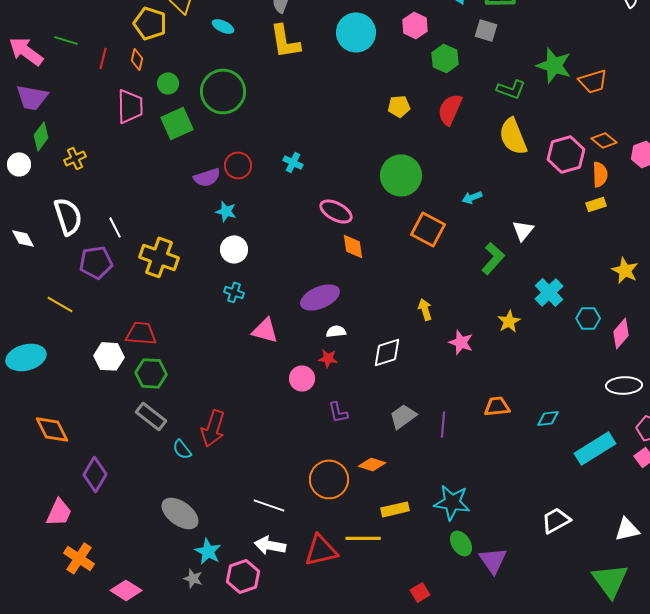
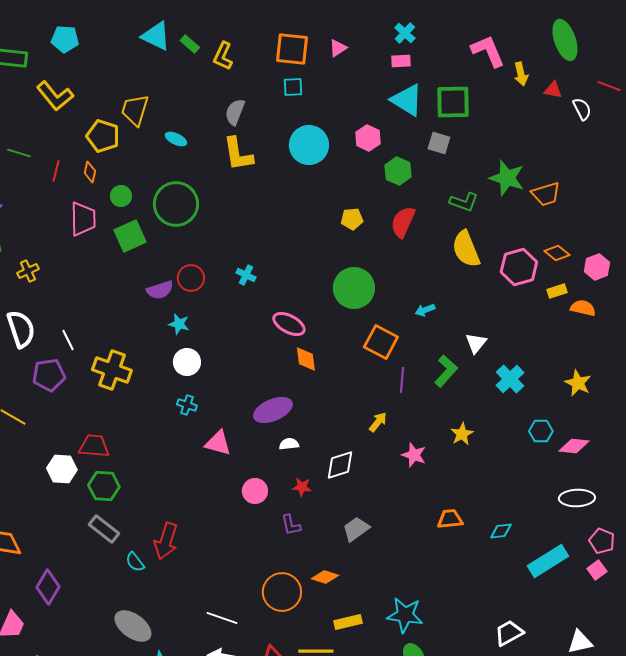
orange semicircle: (600, 174) -> (583, 308), moved, turned -75
yellow rectangle: (596, 204) -> (557, 291), moved
cyan cross: (549, 292) -> (510, 379), moved
yellow arrow: (425, 309) -> (378, 422), turned 55
pink diamond: (621, 333) -> (574, 446), turned 56
red star: (328, 358) -> (302, 487), moved
purple line: (443, 424) -> (402, 380), moved

